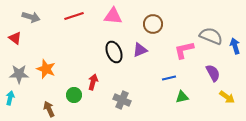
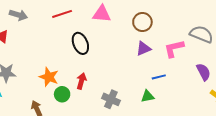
purple triangle: (140, 50) -> (143, 48), moved
black ellipse: (114, 52) -> (80, 43), moved
orange star: (46, 69) -> (49, 77), moved
green triangle: (182, 97) -> (148, 96), moved

